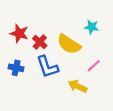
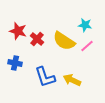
pink line: (94, 66) -> (87, 46), moved
blue L-shape: (47, 67) -> (45, 77), moved

